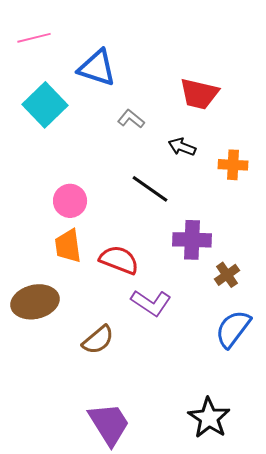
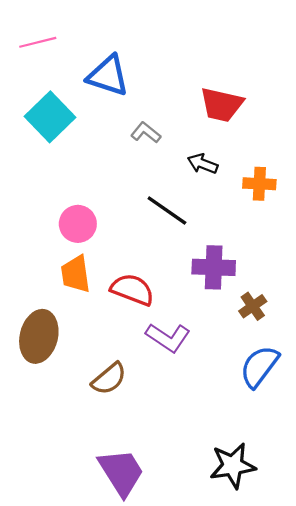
brown ellipse: (35, 302) -> (39, 336), turned -63
black star: (209, 418) -> (233, 466), turned 30

